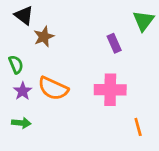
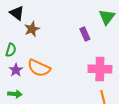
green semicircle: (16, 65) -> (11, 50), turned 40
pink cross: (110, 90) -> (100, 69), moved

